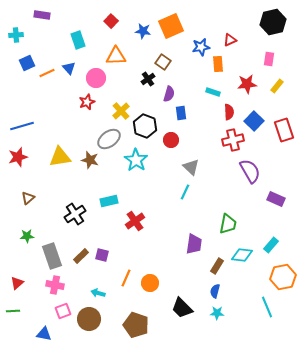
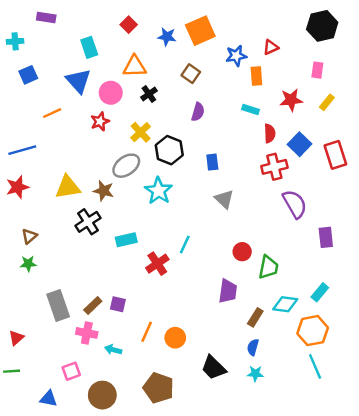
blue triangle: (69, 68) -> (78, 81), size x1.6
orange line: (47, 73) -> (52, 113), moved
black cross: (148, 79) -> (149, 94), moved
blue rectangle: (181, 113) -> (212, 162), moved
red circle: (171, 140) -> (242, 252), moved
cyan line: (185, 192) -> (185, 245), moved
purple rectangle: (276, 199) -> (326, 237), turned 60
black cross: (75, 214) -> (88, 222), moved
green star: (27, 236) -> (28, 264), moved
orange hexagon: (283, 277) -> (313, 331), moved
pink cross: (55, 285) -> (87, 333), moved
brown circle: (89, 319) -> (102, 395), moved

